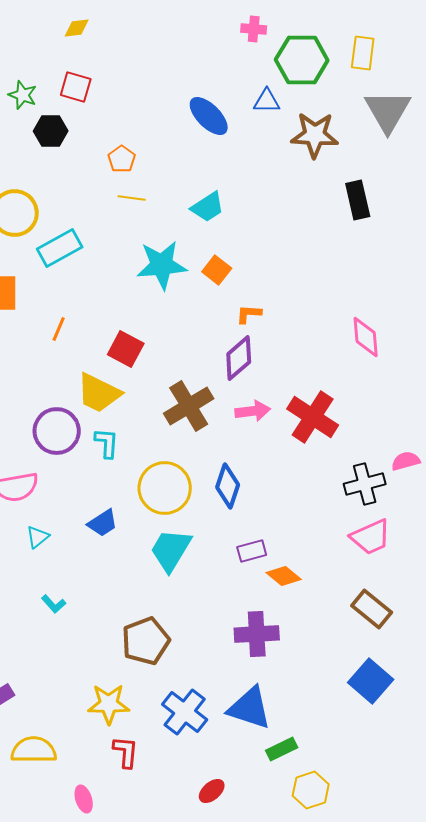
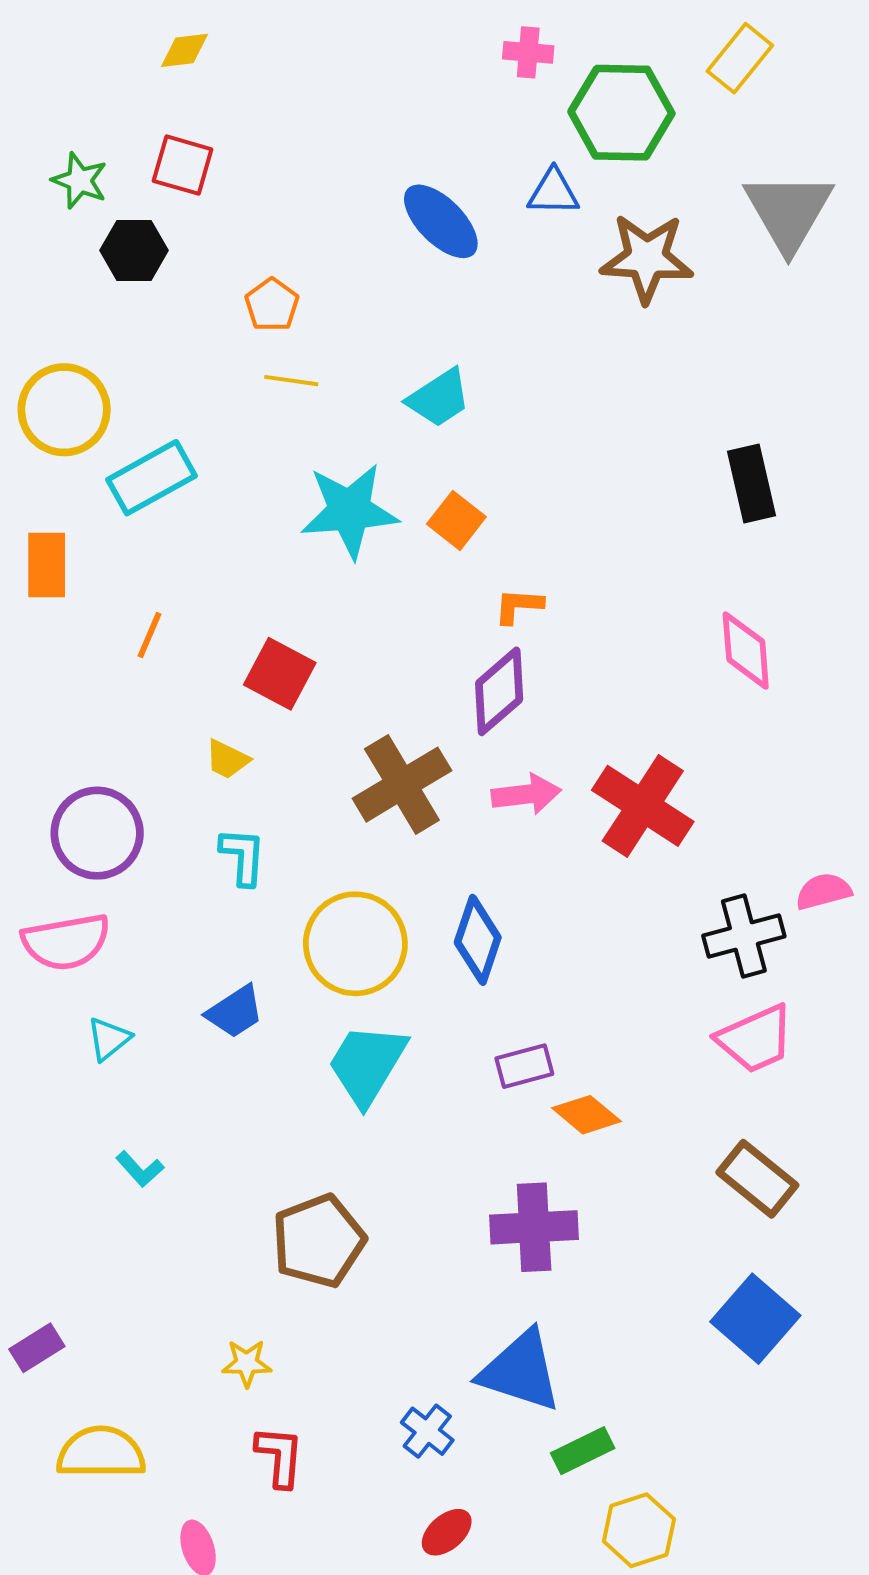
yellow rectangle: (363, 53) -> (740, 58), moved, turned 32
black rectangle: (358, 200) -> (752, 484), moved
yellow trapezoid: (99, 393) -> (227, 759), size x0.5
purple circle: (57, 431) -> (97, 833), moved
yellow star: (109, 704) -> (247, 1363), size x0.6
blue cross: (185, 712) -> (427, 1431), moved, size x0.6

